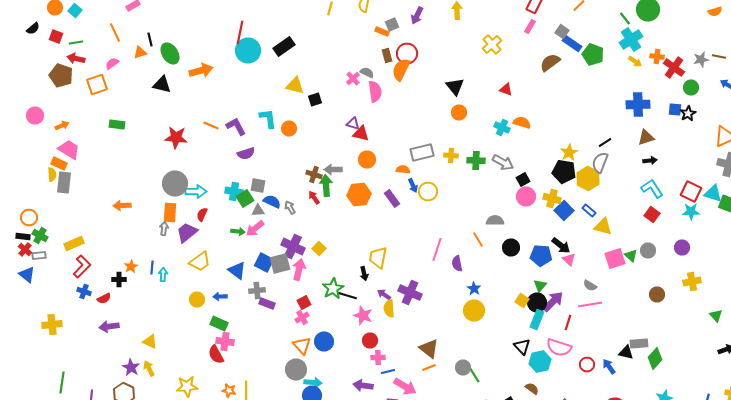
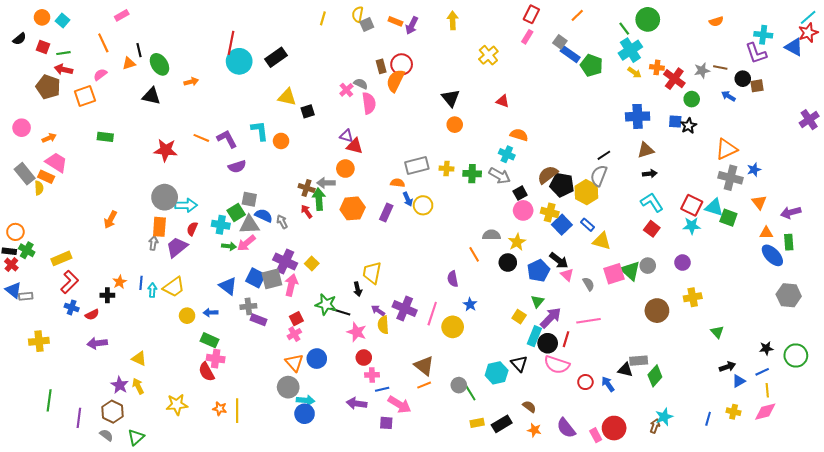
gray square: (392, 24) -> (367, 25), moved
orange rectangle: (382, 32) -> (395, 21), moved
brown semicircle: (550, 62) -> (548, 175), moved
orange arrow: (201, 70) -> (191, 82), size x0.6
cyan cross: (502, 128) -> (507, 154), moved
yellow star: (569, 152) -> (517, 242), moved
orange circle: (367, 160) -> (345, 169), moved
gray rectangle: (64, 182) -> (25, 174), moved, turned -45
cyan cross: (234, 192) -> (221, 225), moved
purple rectangle: (392, 198) -> (386, 212), turned 60
orange arrow: (122, 206) -> (110, 220), turned -60
gray triangle: (258, 210) -> (249, 225), size x1.5
pink line: (437, 250) -> (432, 314), moved
gray rectangle: (39, 256) -> (26, 296), moved
blue pentagon: (541, 256) -> (538, 271), turned -30
green triangle: (631, 256) -> (630, 271), size x1.5
yellow trapezoid: (200, 262) -> (174, 287), moved
gray semicircle: (590, 286) -> (589, 284), moved, turned -152
green star: (333, 288) -> (326, 304), turned -30
brown circle: (657, 294) -> (657, 311), size x1.5
black circle: (537, 302) -> (548, 343), moved
yellow circle: (474, 310) -> (453, 327), moved
cyan hexagon: (540, 362) -> (497, 373), moved

